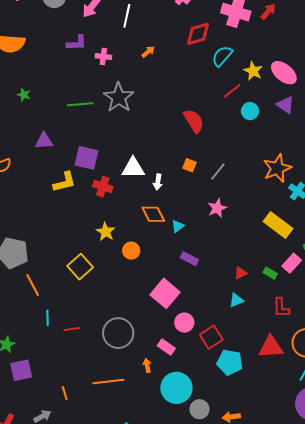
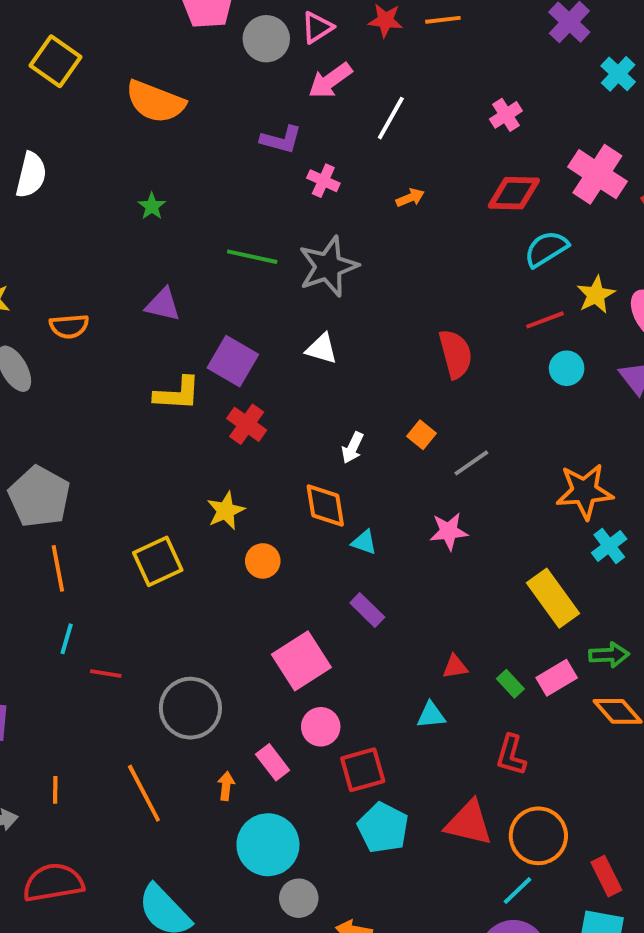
white triangle: (133, 168) -> (322, 349), moved, size x0.7
cyan triangle: (178, 226) -> (364, 542), turned 40
orange line: (108, 381) -> (144, 793), turned 52

